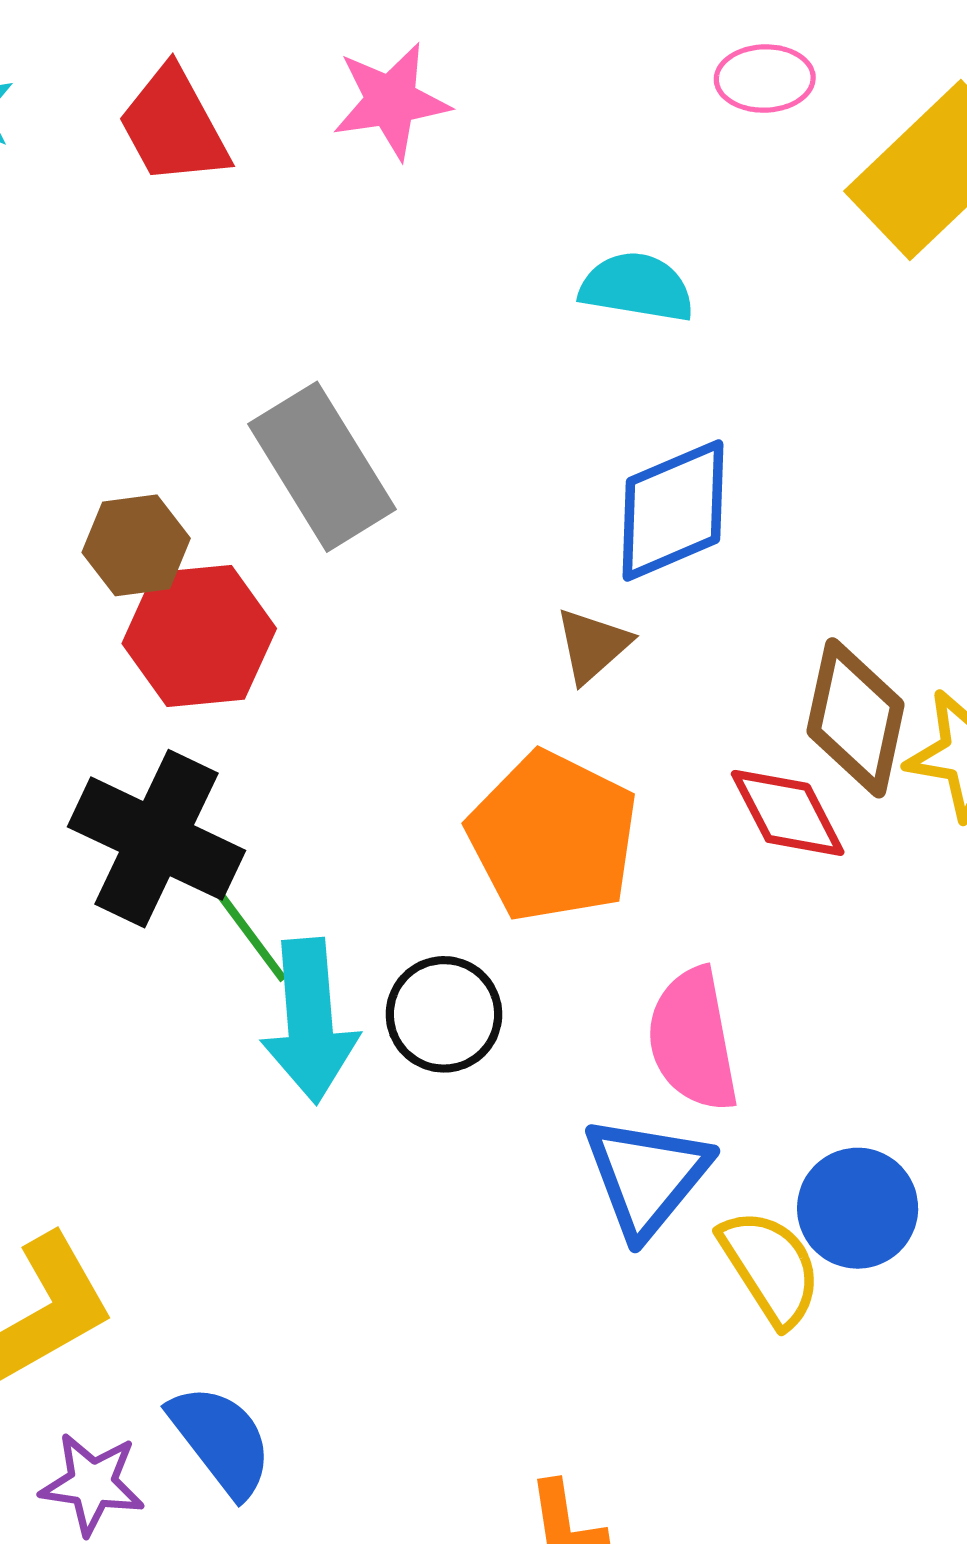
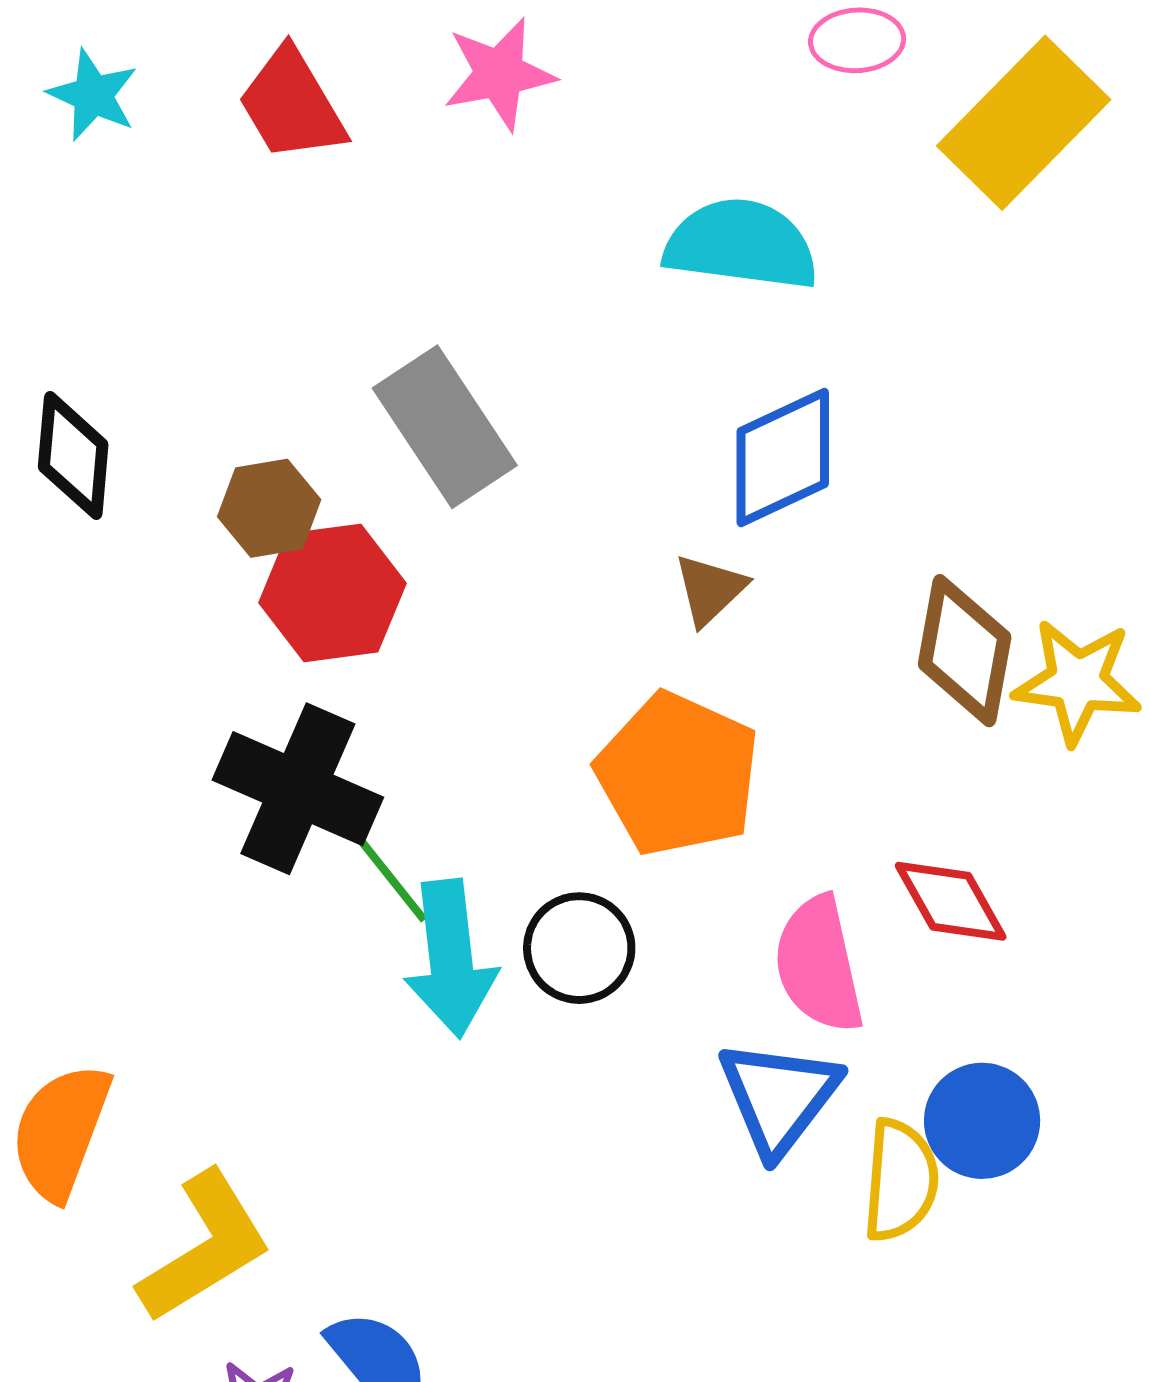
cyan semicircle: (637, 287) -> (741, 244), size x1.4
red diamond: (788, 813) -> (951, 901), moved
yellow semicircle: (770, 1267) -> (900, 1180), turned 39

